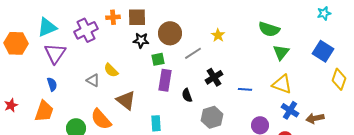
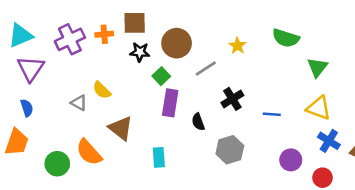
orange cross: (113, 17) -> (104, 34), moved
green semicircle: (269, 29) -> (286, 38), moved
green square: (158, 59) -> (161, 76), turned -32

